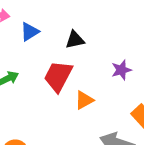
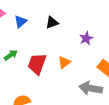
red trapezoid: (58, 76) -> (37, 64), moved

